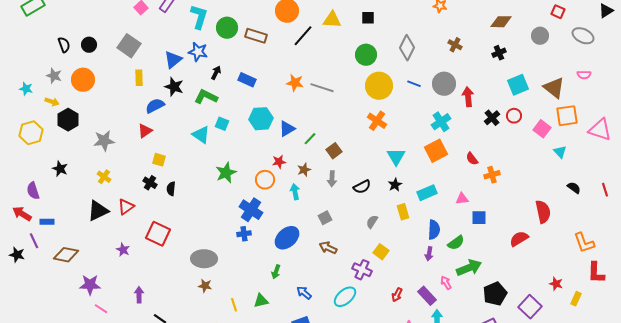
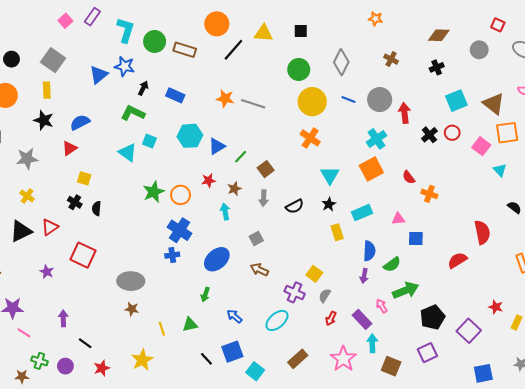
yellow rectangle: (139, 78) -> (47, 90), moved
black star: (174, 87) -> (44, 120), moved
orange cross: (492, 175) -> (429, 194), turned 35
orange circle: (265, 180) -> (181, 195), moved
gray semicircle: (372, 222) -> (325, 296), moved

